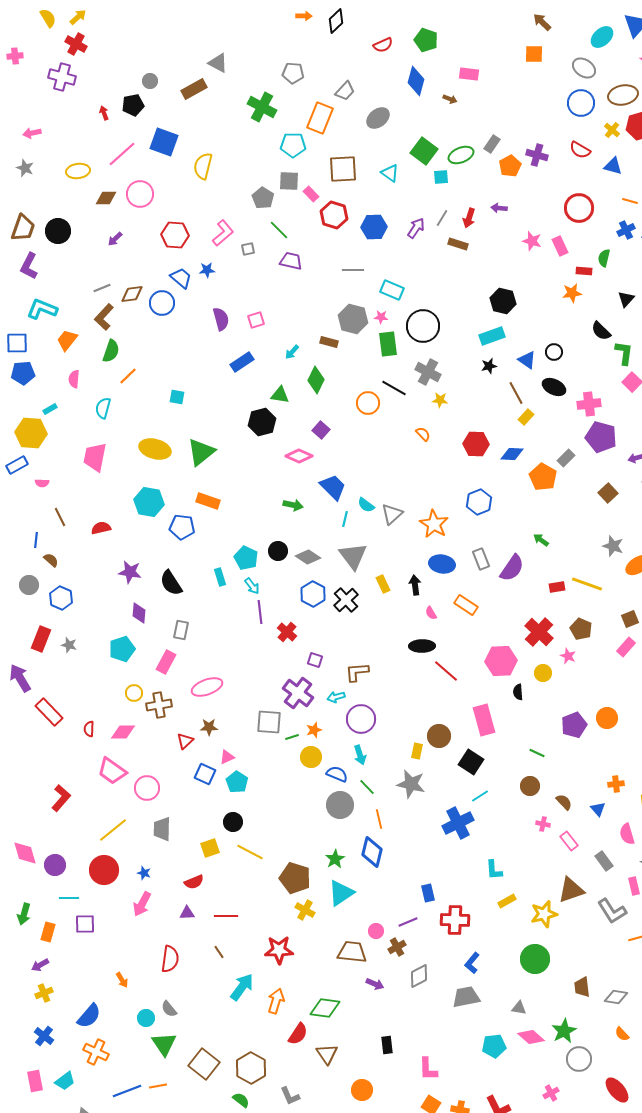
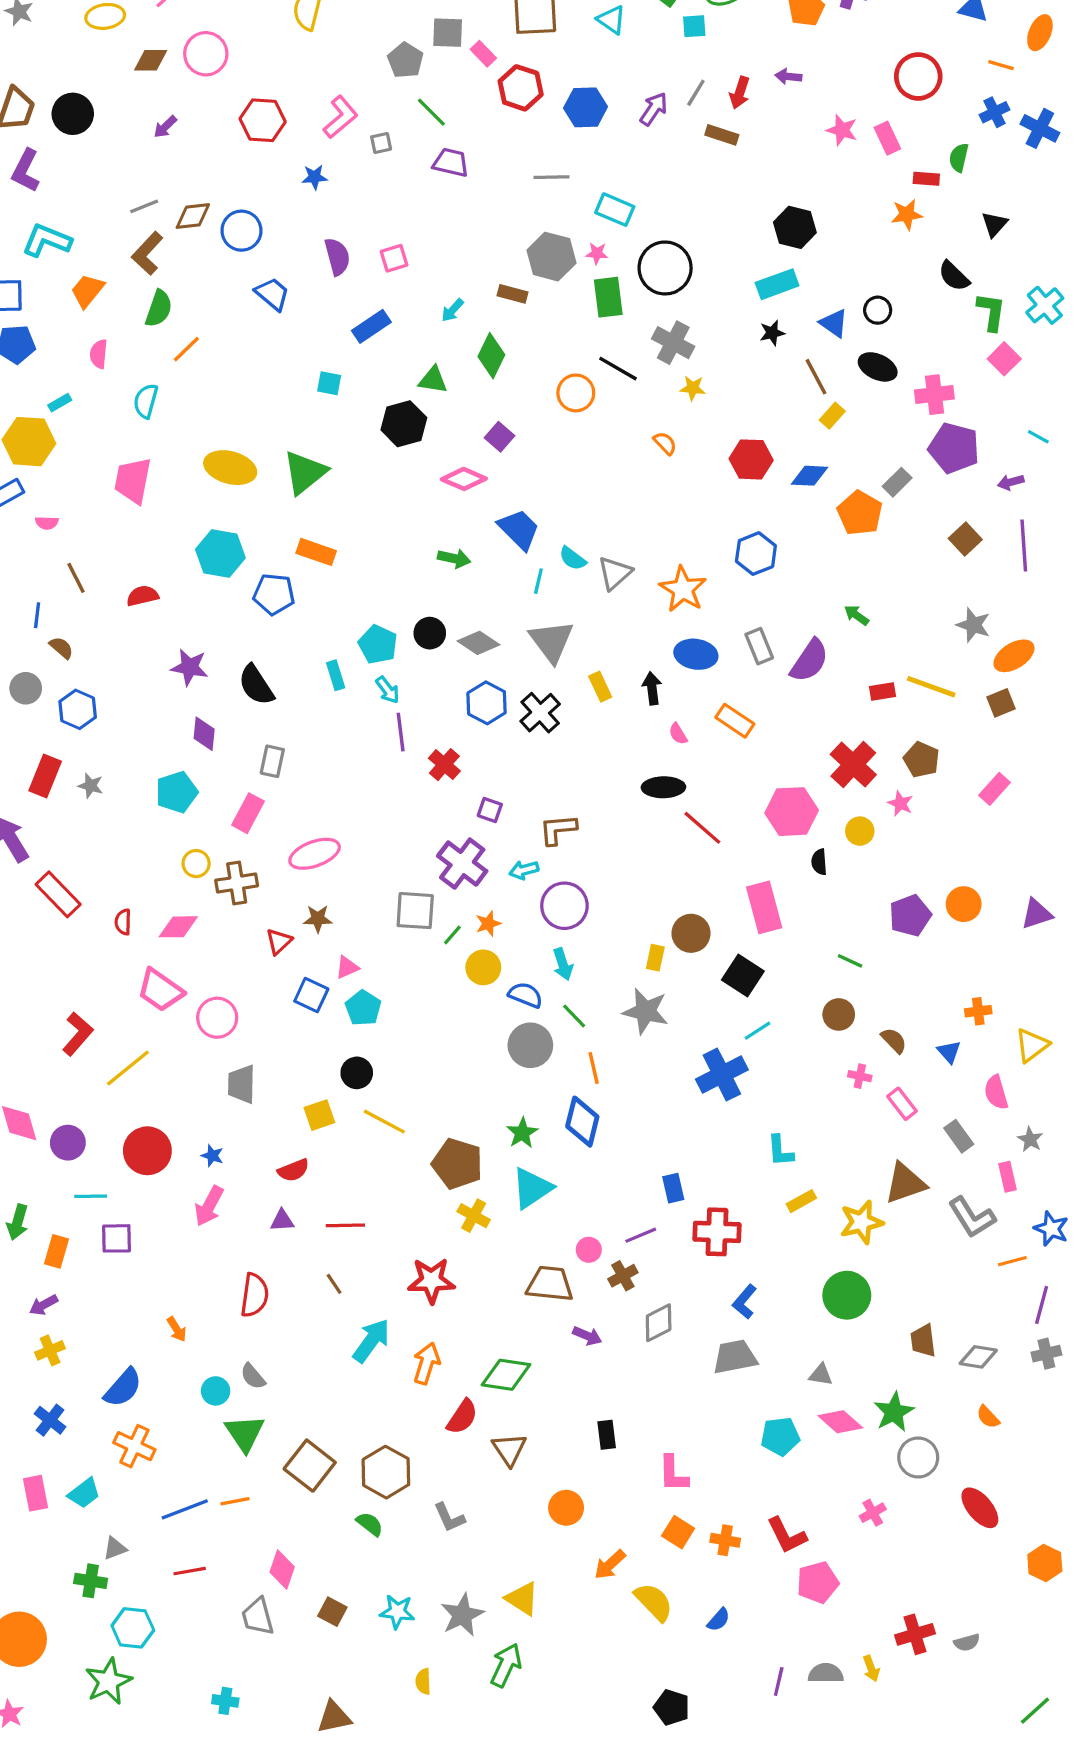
blue trapezoid: (181, 278) -> (272, 294), moved
cyan square: (177, 397) -> (329, 383), moved
brown square: (630, 619) -> (1001, 703), moved
green line: (292, 737) -> (452, 935), turned -32
yellow line: (113, 830) -> (128, 1068), moved

